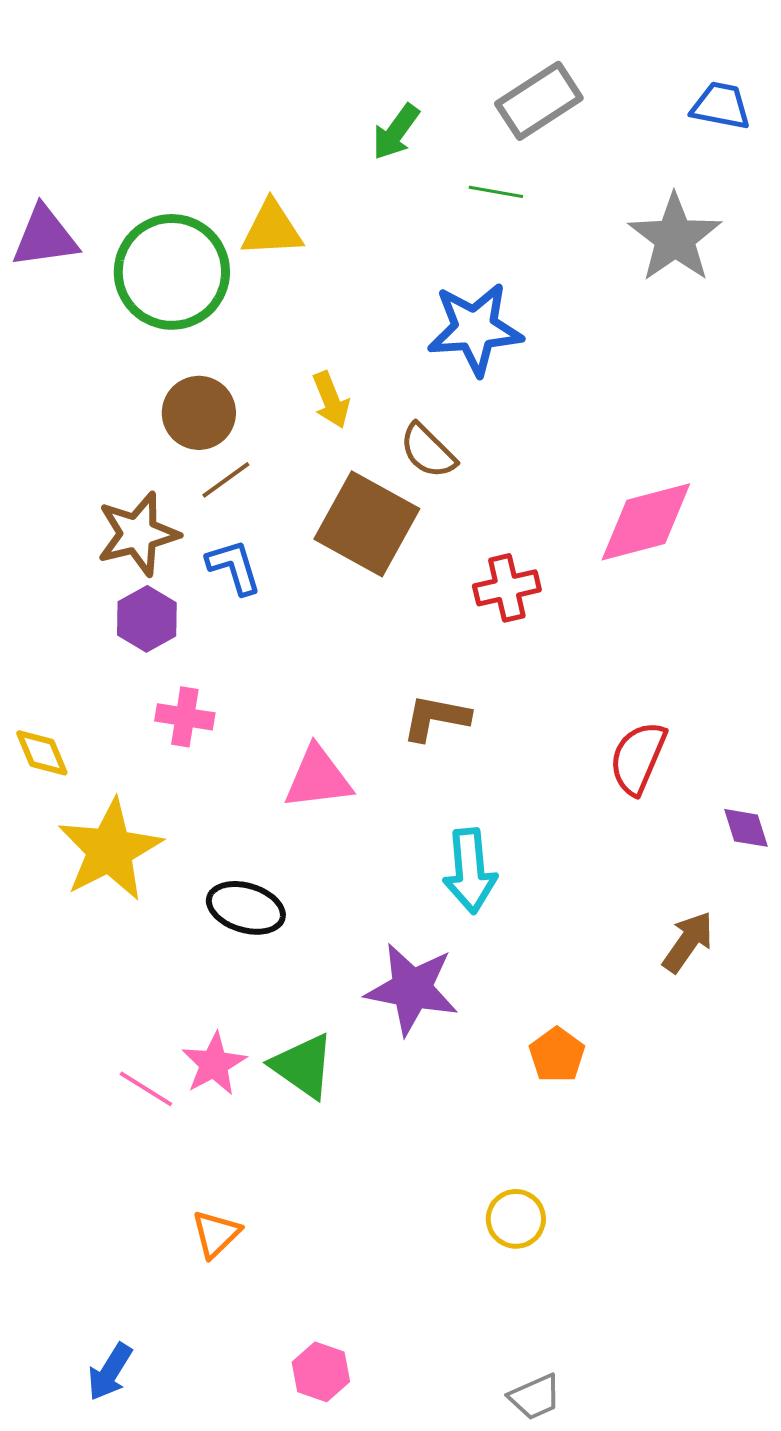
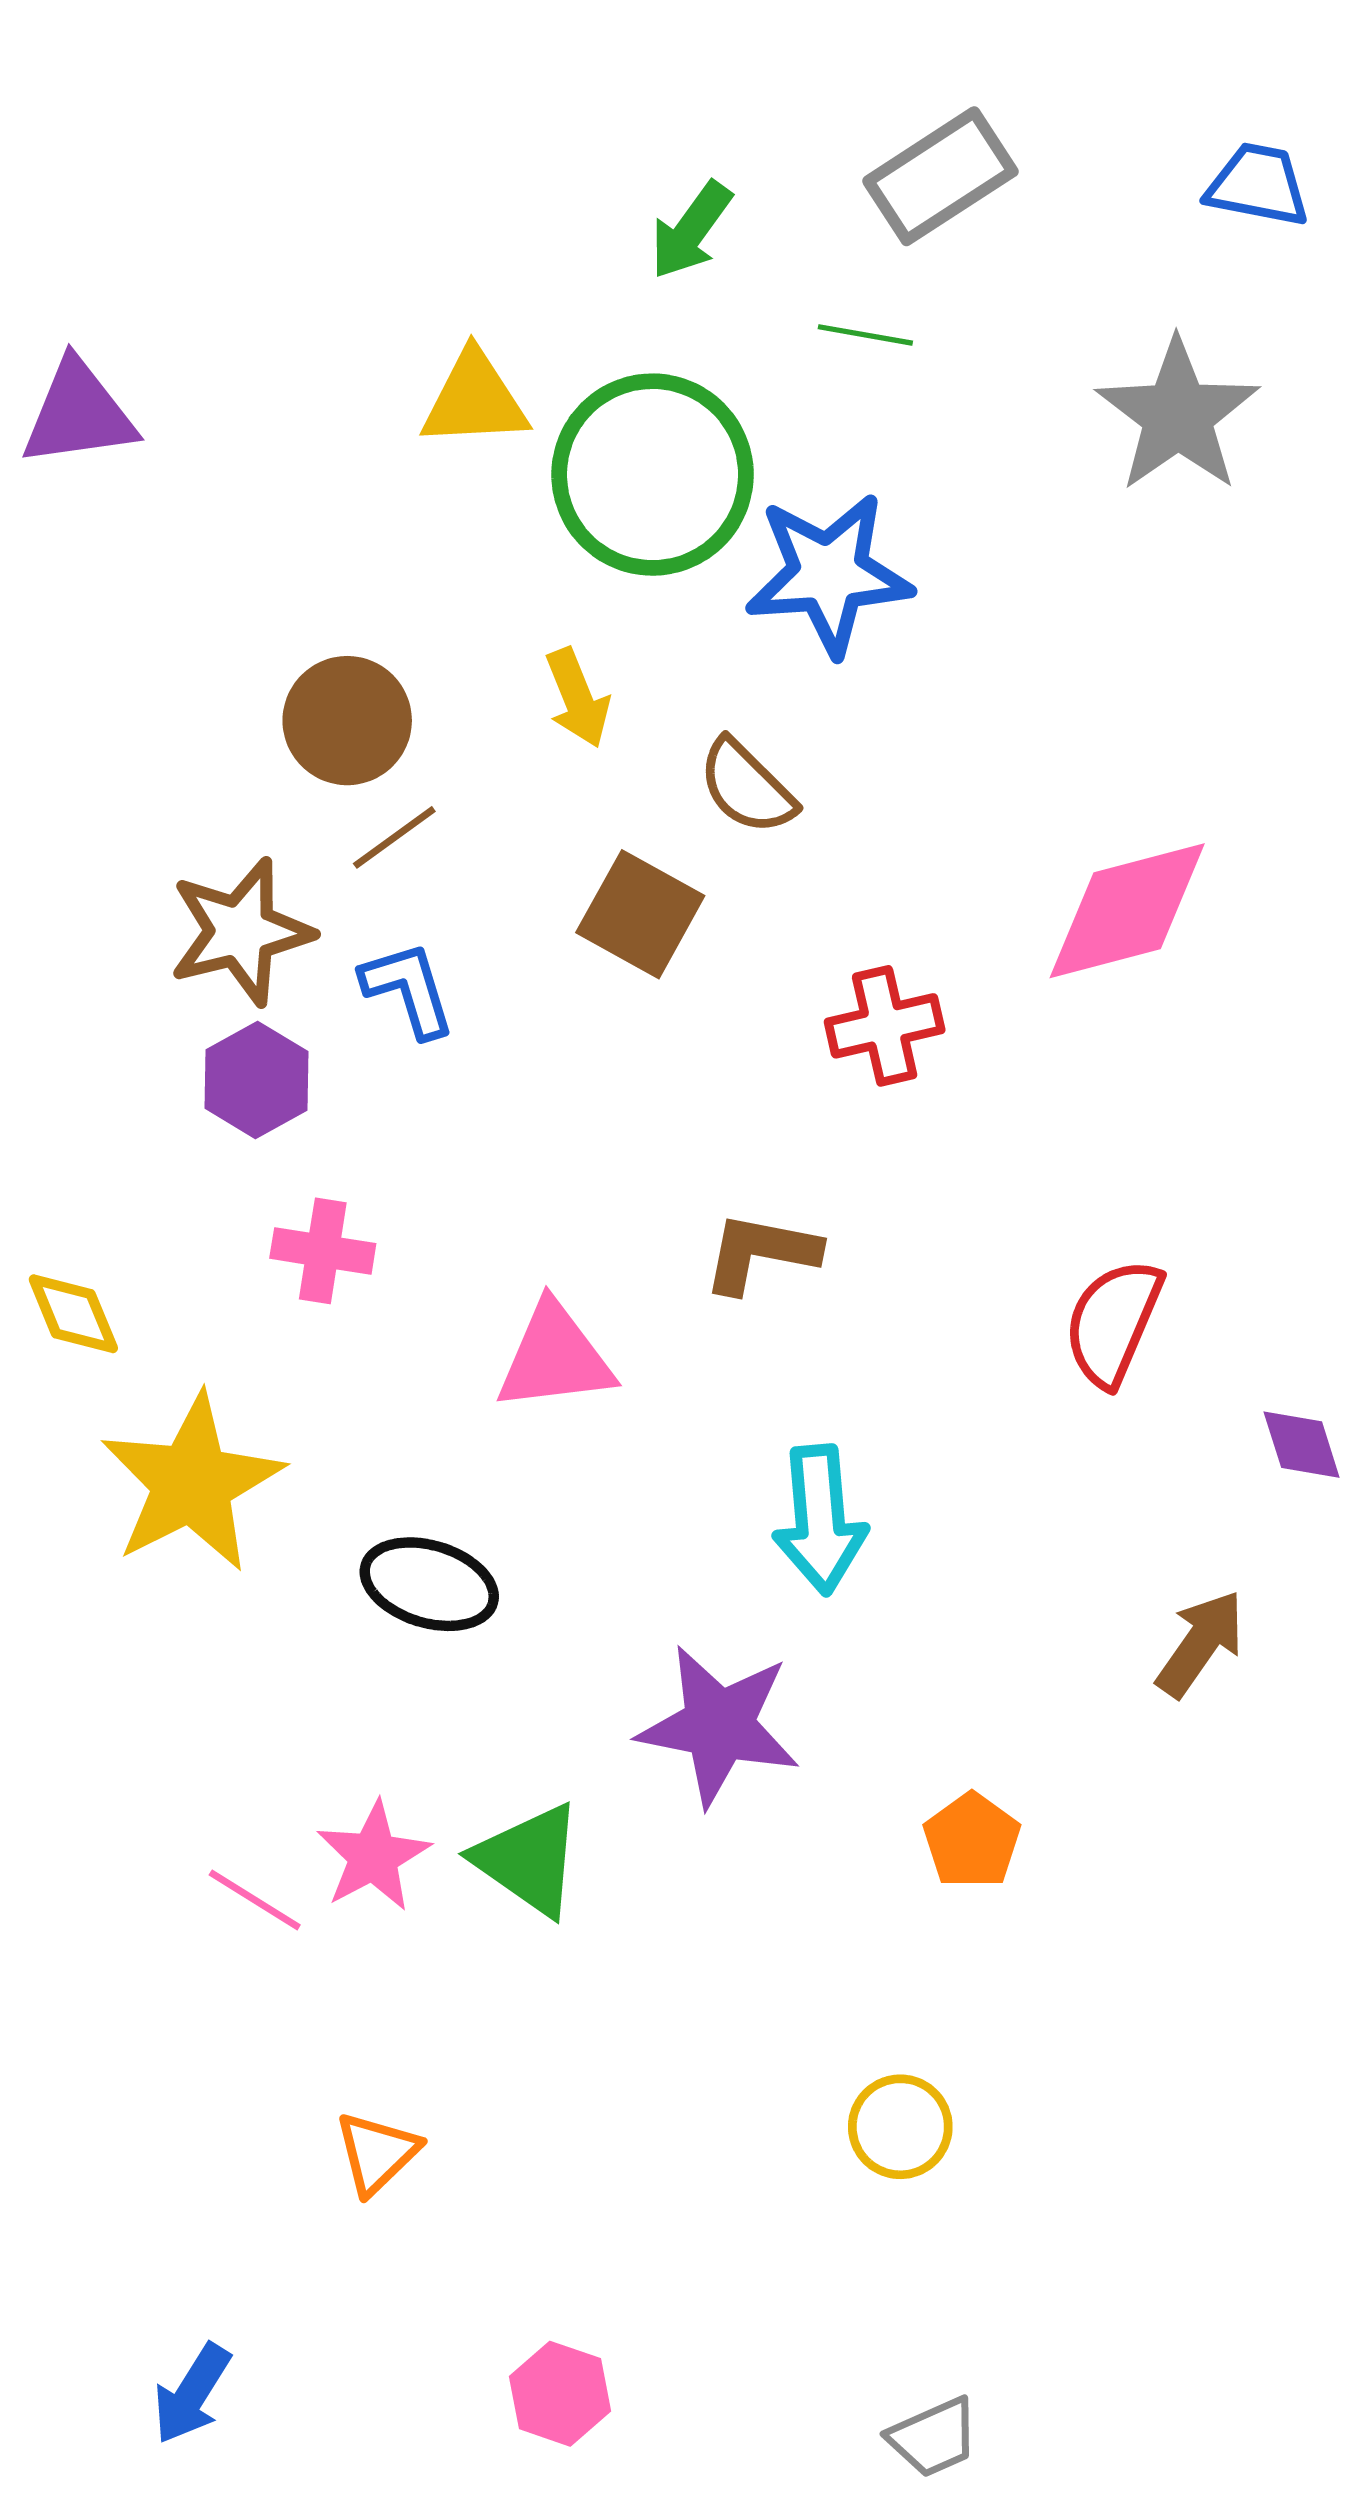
green circle: (172, 272) -> (653, 475), moved
brown square: (367, 524) -> (640, 914), size x0.7

